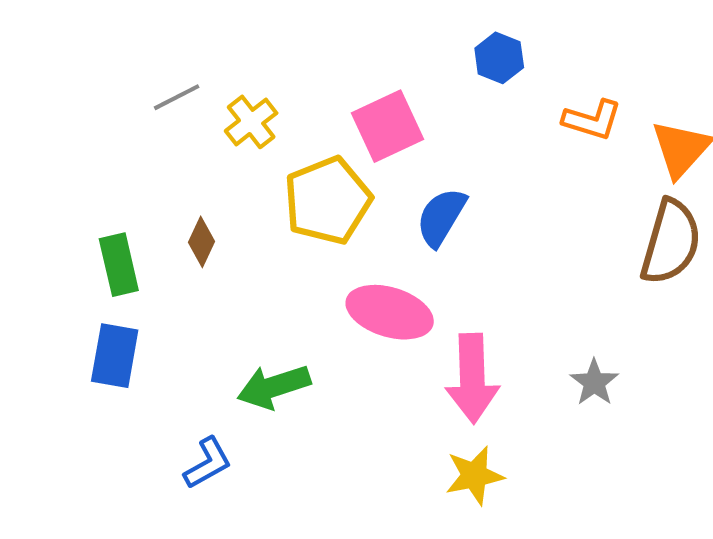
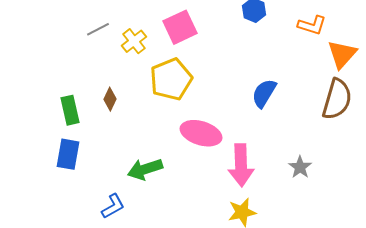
orange L-shape: (592, 120) -> (312, 25), moved
pink square: (388, 126) -> (180, 27), moved
blue semicircle: (441, 217) -> (264, 93), moved

